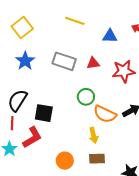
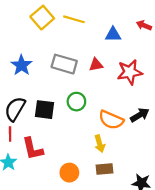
yellow square: (22, 28) -> (42, 18), moved
green circle: (86, 97) -> (76, 102), moved
black square: (44, 113) -> (45, 110), moved
red L-shape: (32, 137) -> (33, 149), turned 110

